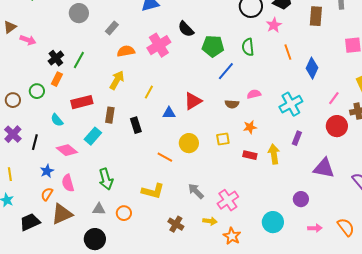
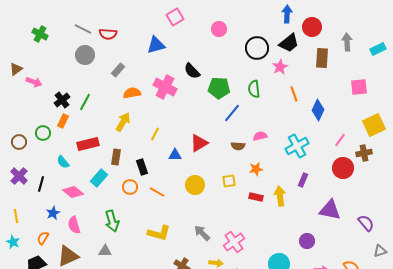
pink cross: (159, 45) -> (165, 87), turned -30
orange line: (165, 157) -> (157, 192), moved
orange semicircle: (47, 194) -> (43, 238), moved
orange circle: (124, 213) -> (130, 187), moved

